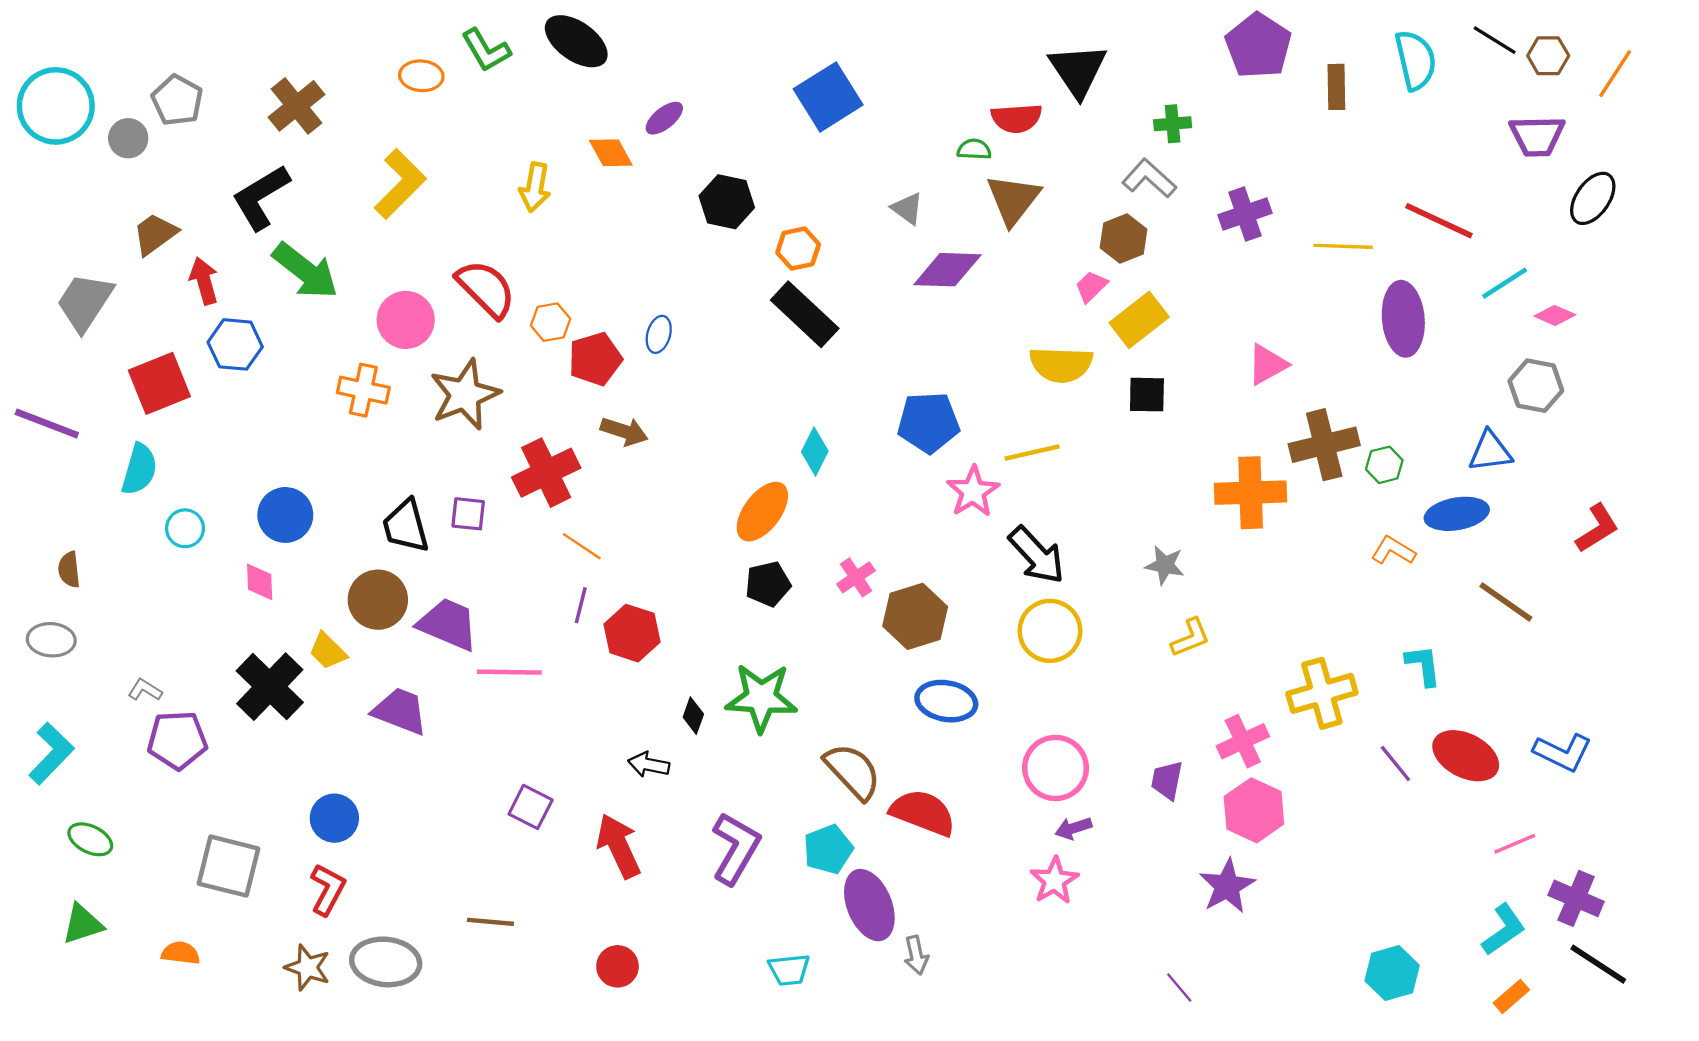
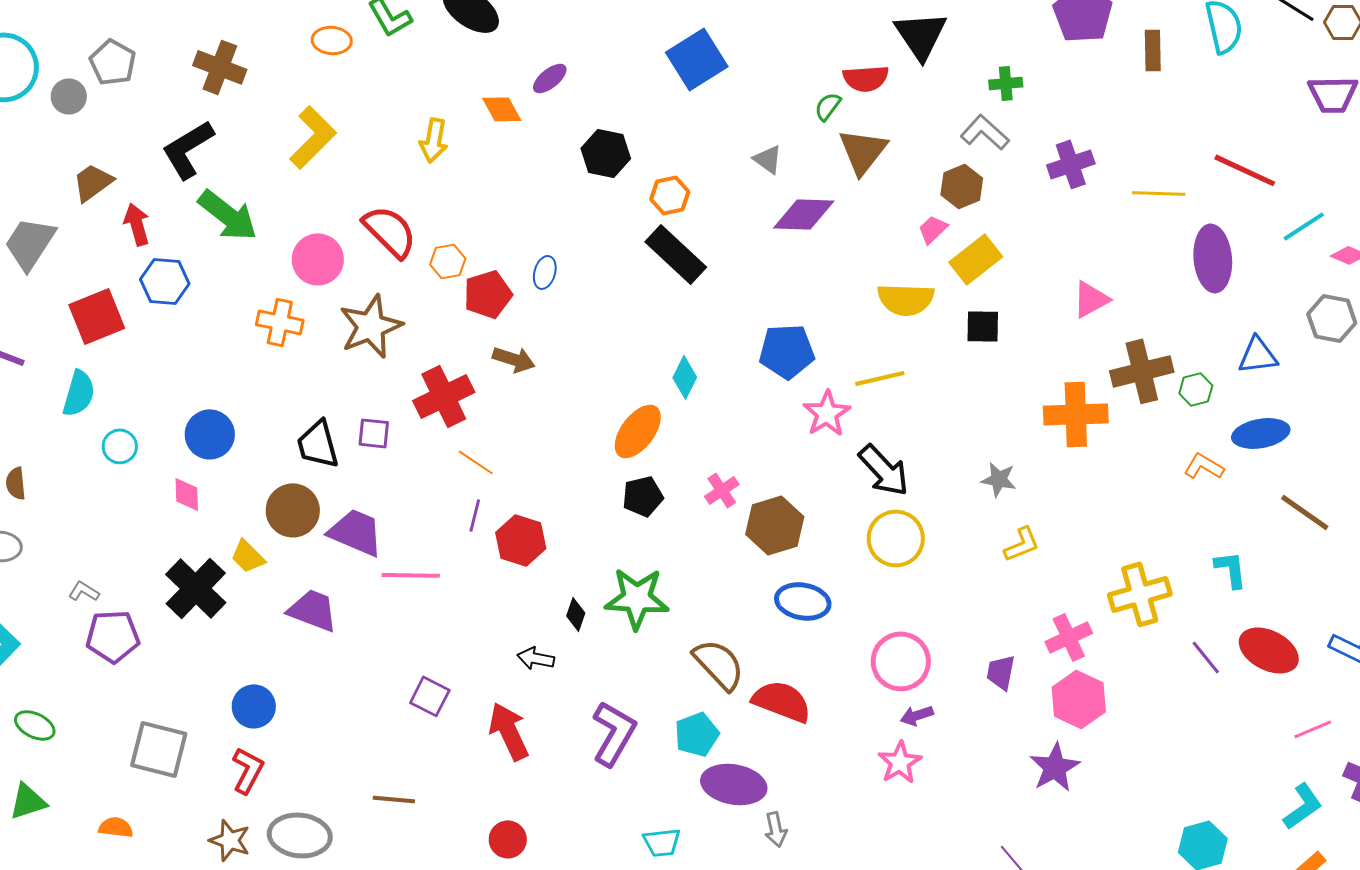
brown cross: (296, 106) -> (220, 67), turned -30
green semicircle: (974, 149) -> (828, 106), turned -56
blue triangle: (1490, 451) -> (1258, 355), moved
purple ellipse: (869, 905) -> (734, 784), turned -58

